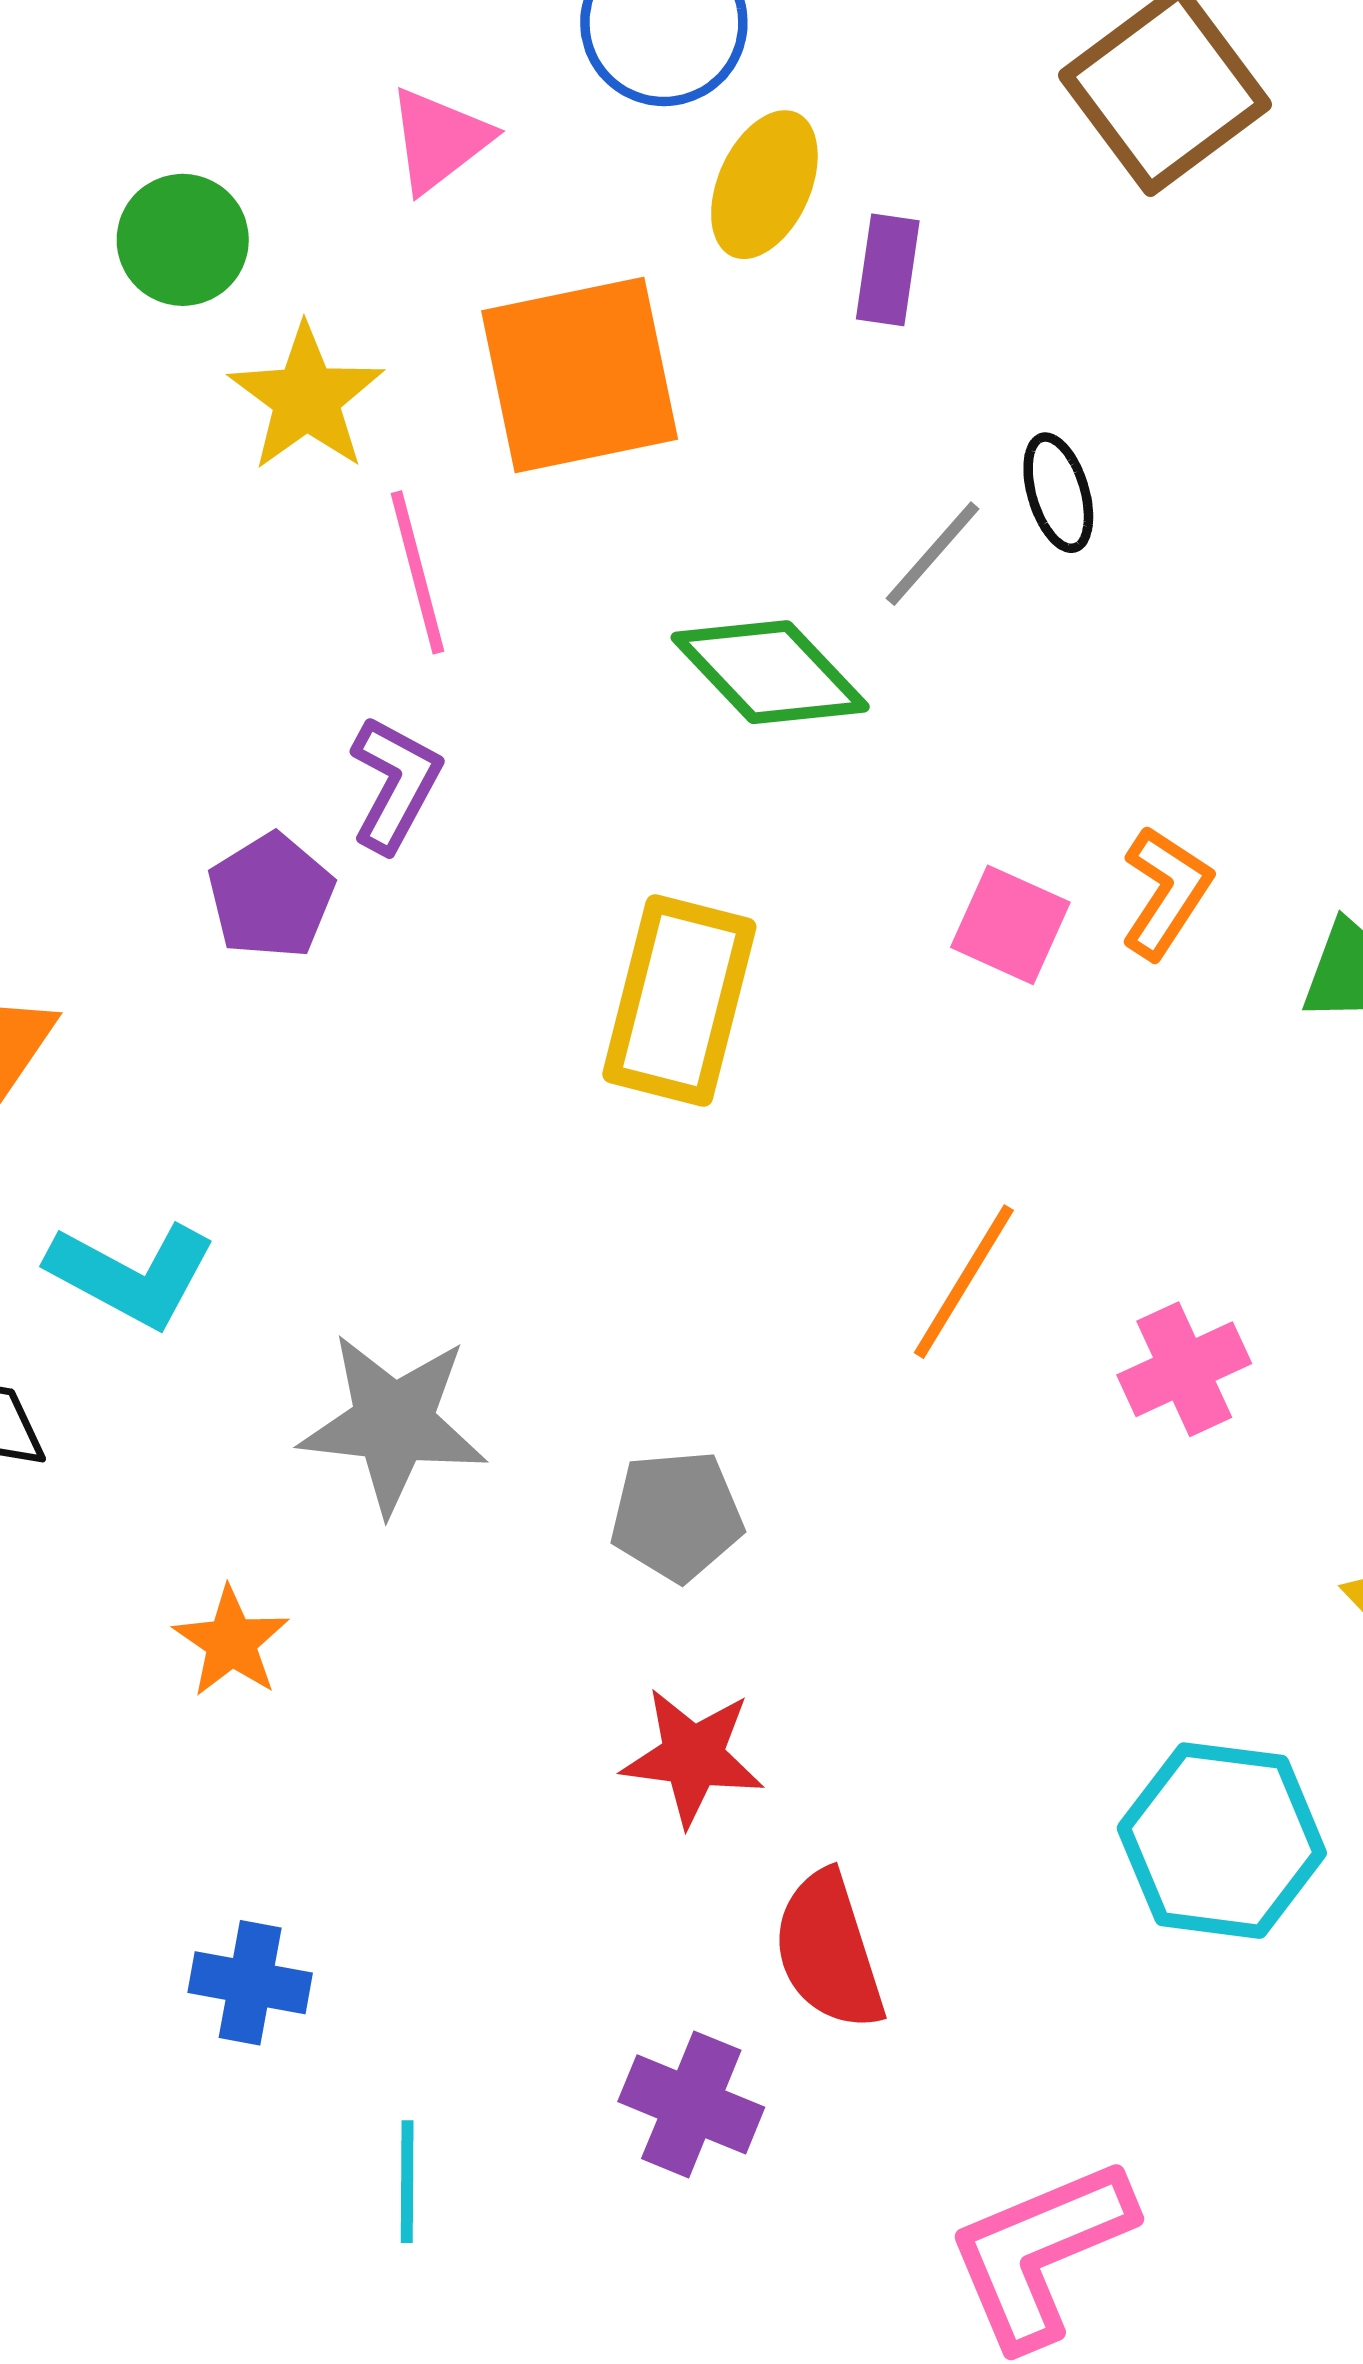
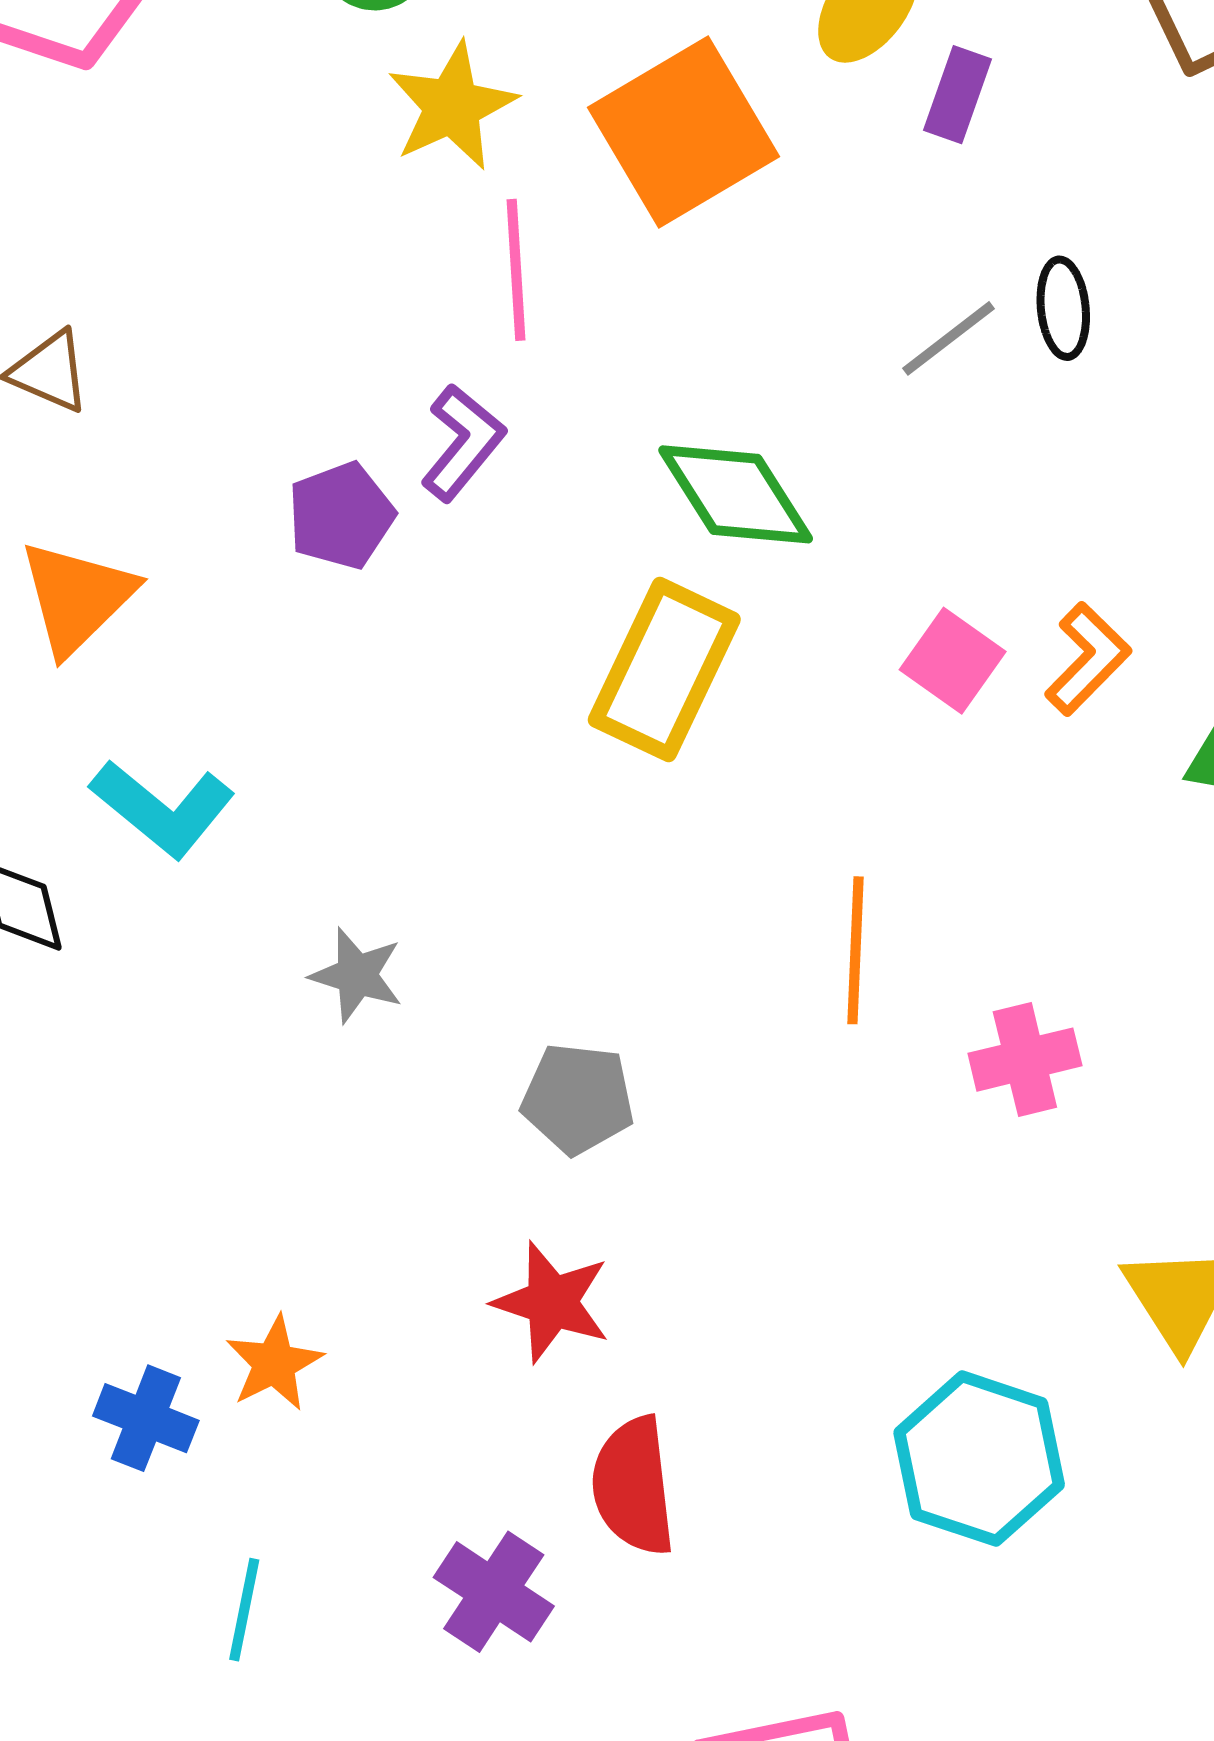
orange square: (580, 375) -> (683, 132), turned -30
green diamond: (770, 672) -> (736, 494), moved
orange line: (964, 1282) -> (856, 950), turned -40
gray star: (393, 1423) -> (357, 975), size x0.6
orange star: (231, 1642) -> (274, 1363), moved

